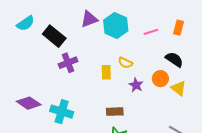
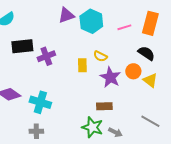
orange rectangle: (178, 28) -> (150, 23), size x1.6
black rectangle: (54, 36) -> (22, 46), moved, turned -45
purple star: (136, 85) -> (110, 77), size x1.5
brown rectangle: (115, 112) -> (104, 106), moved

